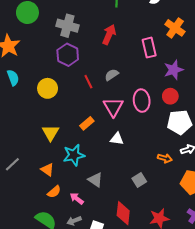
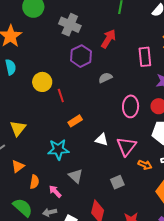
purple hexagon: (68, 55) -> (81, 56), moved
red line: (88, 82) -> (61, 96), moved
pink triangle: (113, 107) -> (126, 146), moved
yellow triangle: (50, 133) -> (18, 128), moved
orange triangle: (47, 170) -> (18, 166), moved, turned 40
orange semicircle: (54, 192) -> (34, 182), turned -48

